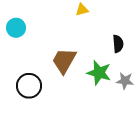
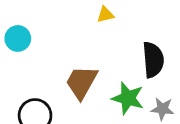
black semicircle: (118, 44) -> (153, 60), size x1.5

